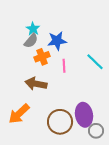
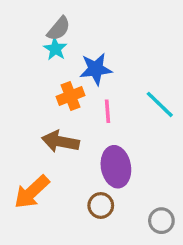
gray semicircle: (31, 41) -> (59, 29), moved
purple ellipse: (84, 115) -> (116, 167), moved
brown circle: (60, 122) -> (101, 205), size x0.6

